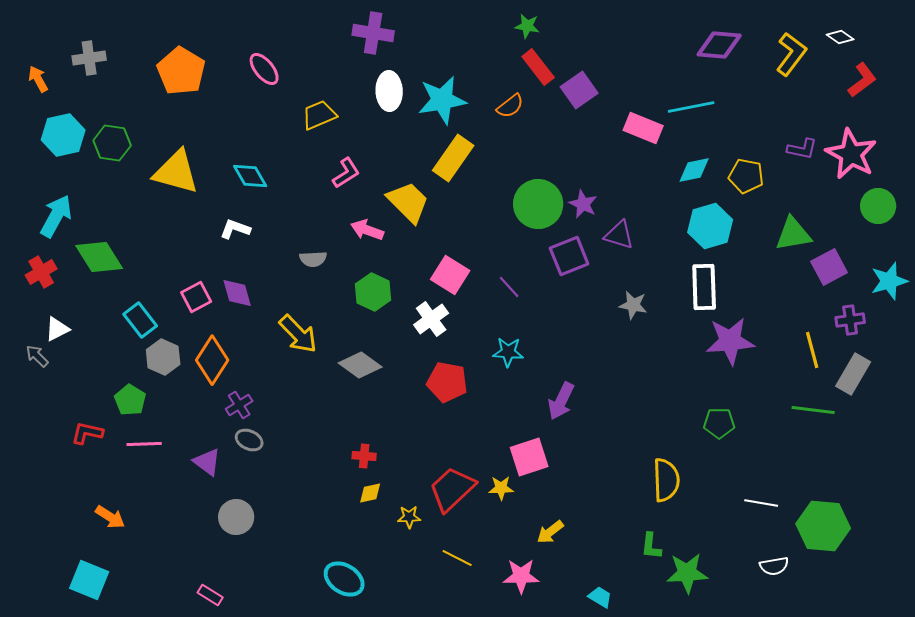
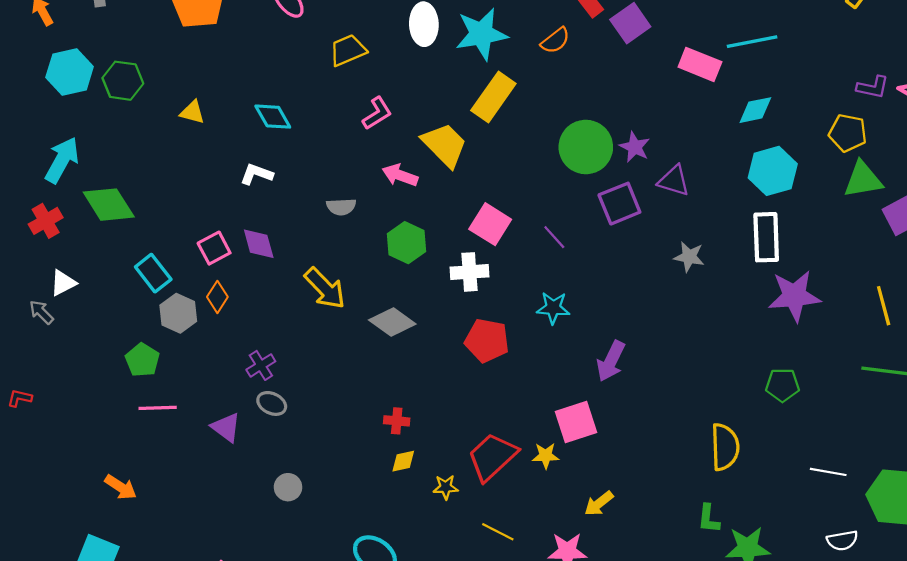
yellow triangle: (176, 172) -> (192, 112), size x0.5
yellow pentagon: (746, 176) -> (848, 133), moved
white cross: (431, 319) -> (469, 272), turned 32
orange diamond: (212, 360) -> (217, 297), moved, size x0.6
red L-shape: (87, 433) -> (20, 398), moved, size x0.7
gray circle: (236, 517) -> (288, 487), moved, size x0.7

